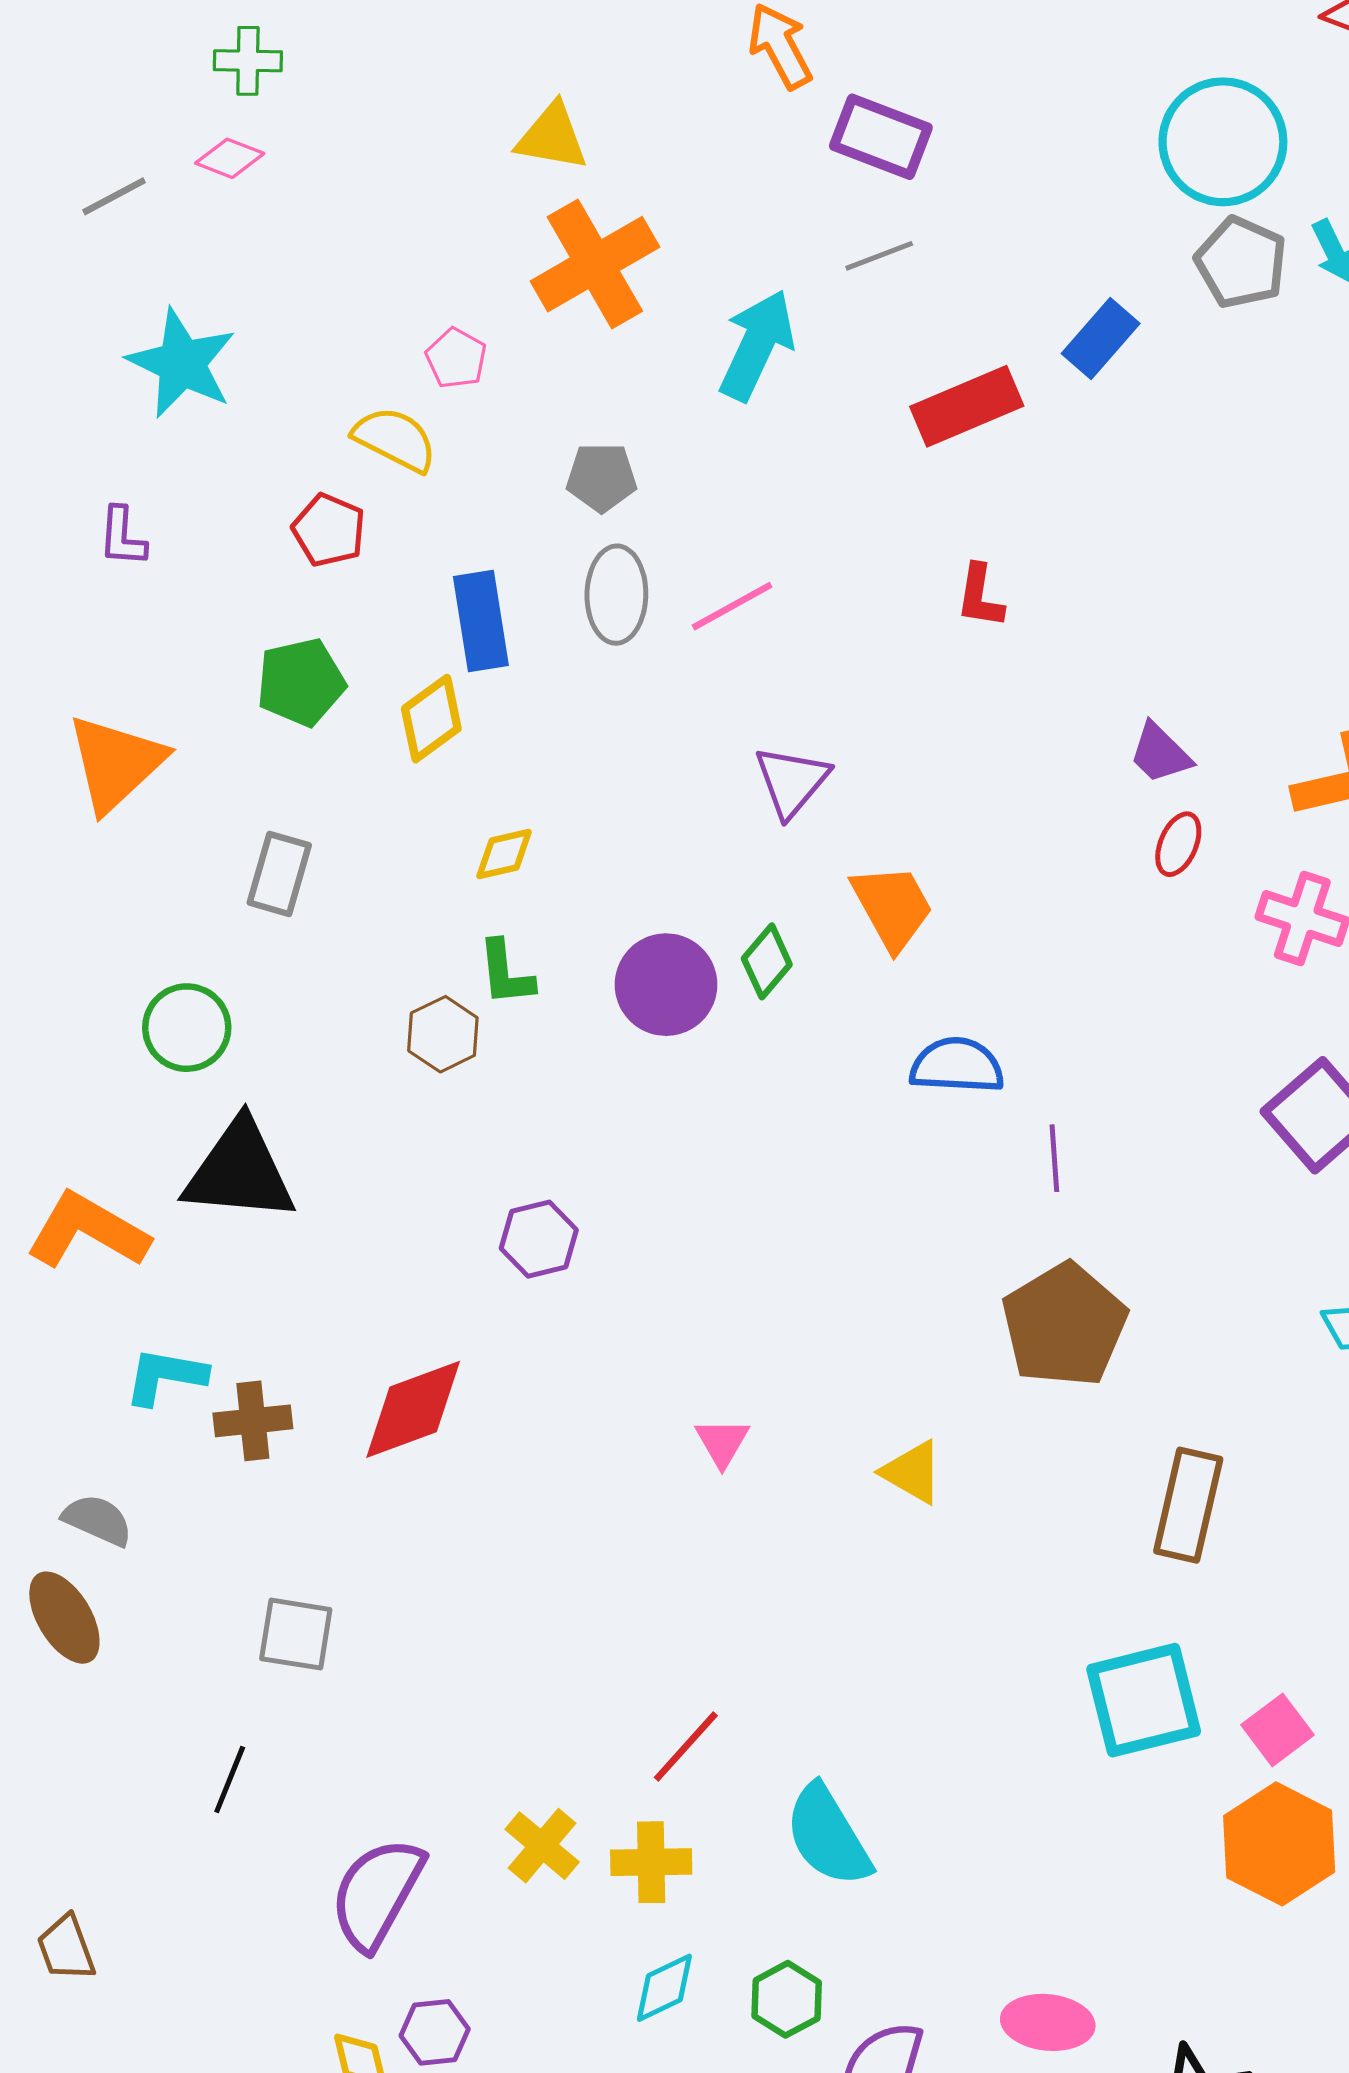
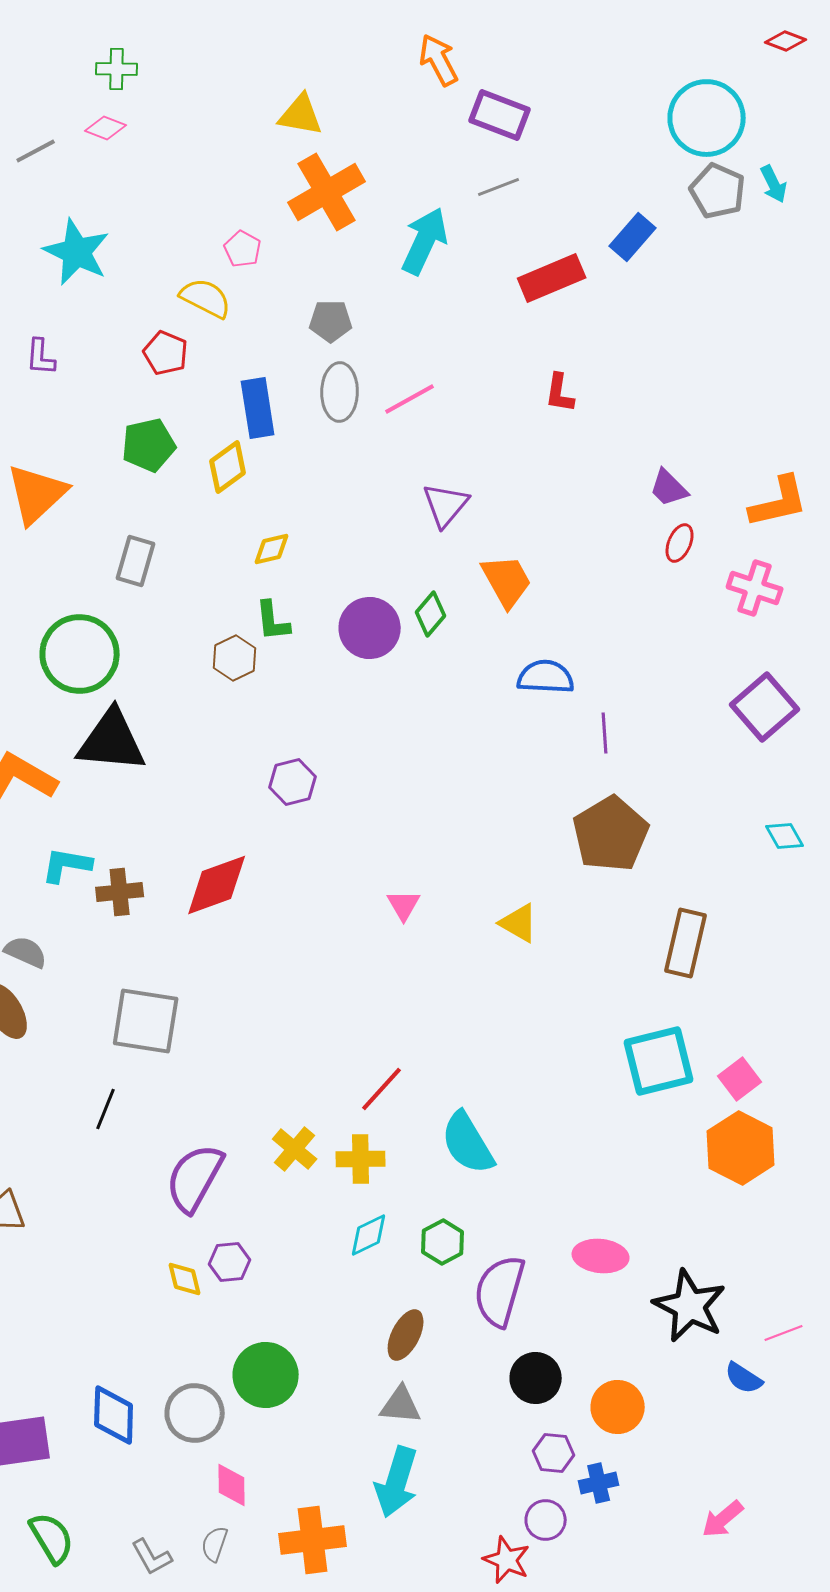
green circle: (187, 1028) -> (80, 654), size x1.5
gray square: (296, 1634) -> (146, 1021), size x1.5

